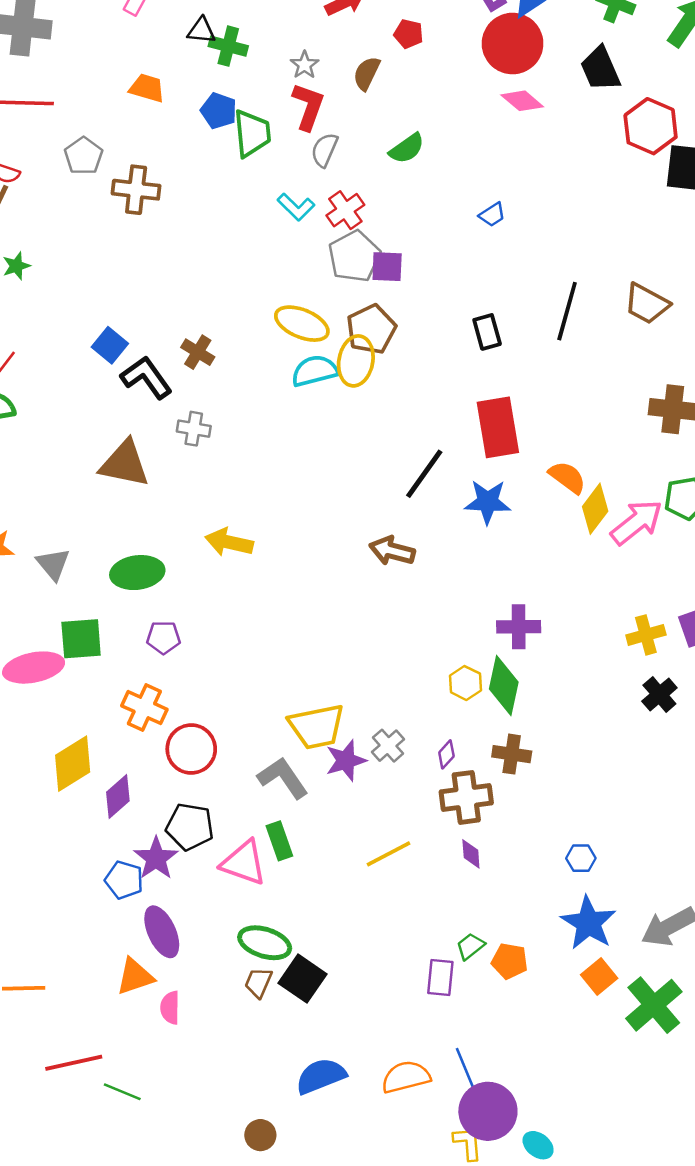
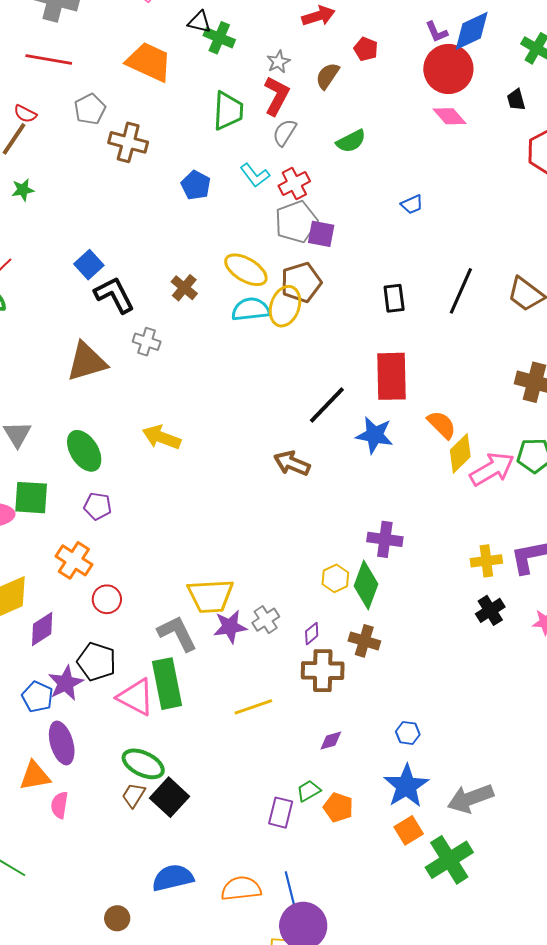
black trapezoid: (600, 69) -> (516, 100), size x0.6
orange trapezoid: (147, 88) -> (149, 62), size x1.6
blue pentagon: (219, 111) -> (196, 185), moved
brown cross: (198, 352) -> (184, 288), moved
brown triangle: (125, 464) -> (87, 362), turned -36
green ellipse: (137, 573) -> (84, 451), turned 57
red circle: (191, 749) -> (107, 599), size x0.7
green rectangle: (279, 841) -> (167, 684), size x1.6
purple diamond: (471, 854) -> (331, 741), moved, turned 70

